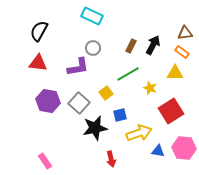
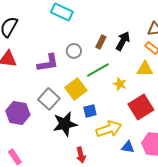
gray circle: (93, 48) -> (74, 51), moved
yellow square: (106, 93) -> (76, 89), size x1.5
purple hexagon: (48, 101) -> (18, 113), moved

